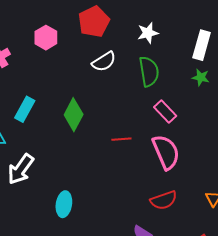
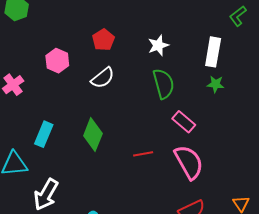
red pentagon: (94, 22) -> (103, 40), size x0.7
white semicircle: (104, 62) -> (103, 78), moved

